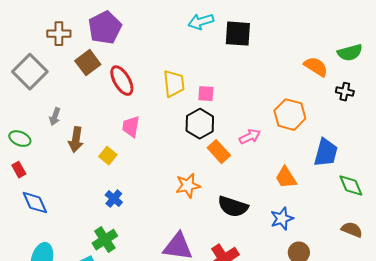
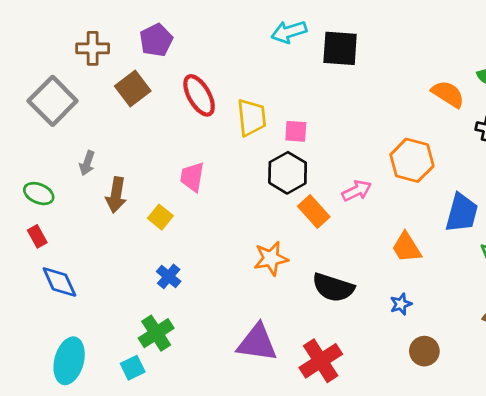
purple pentagon: (105, 28) -> (156, 40), size x0.7
red ellipse: (122, 81) -> (199, 95), moved
blue star: (282, 219) -> (401, 304), size x0.7

